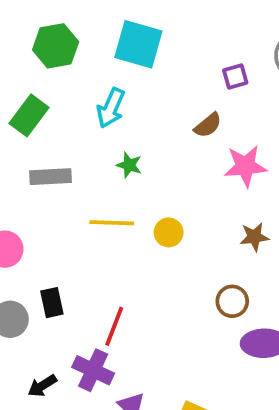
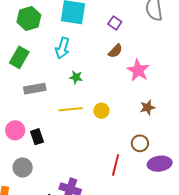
purple square: (235, 77) -> (115, 23), moved, turned -32
pink star: (245, 166) -> (138, 70), turned -30
black rectangle: (52, 303) -> (37, 137), moved
red line: (114, 326) -> (116, 165), moved

